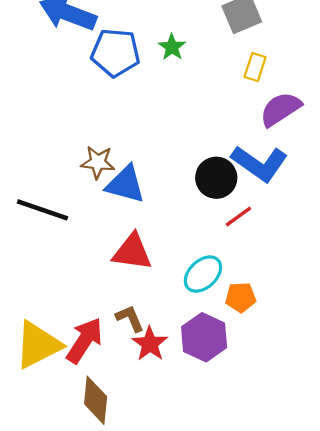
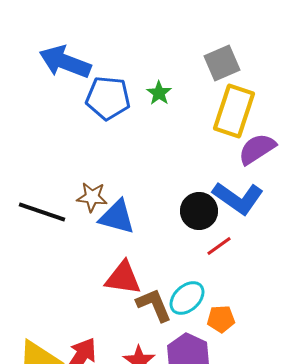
yellow rectangle: (255, 67) -> (234, 111), size x2.0
black line: (42, 210) -> (42, 212), moved
brown L-shape: (130, 318) -> (154, 305), moved, size x1.4

